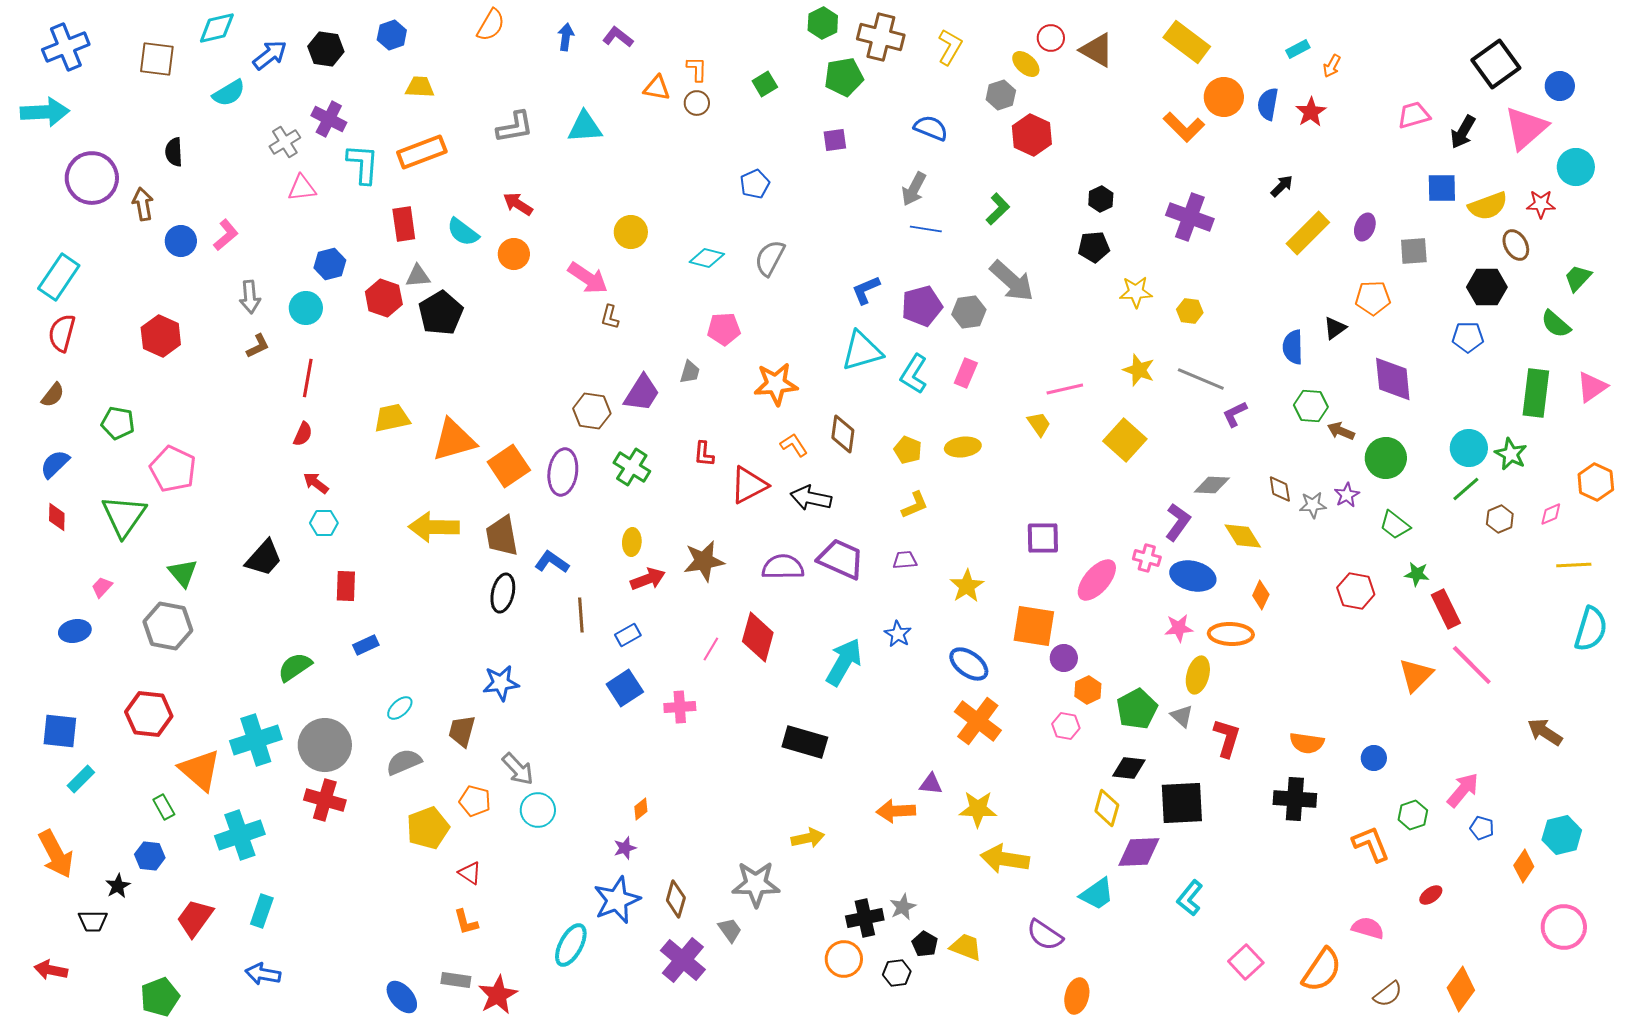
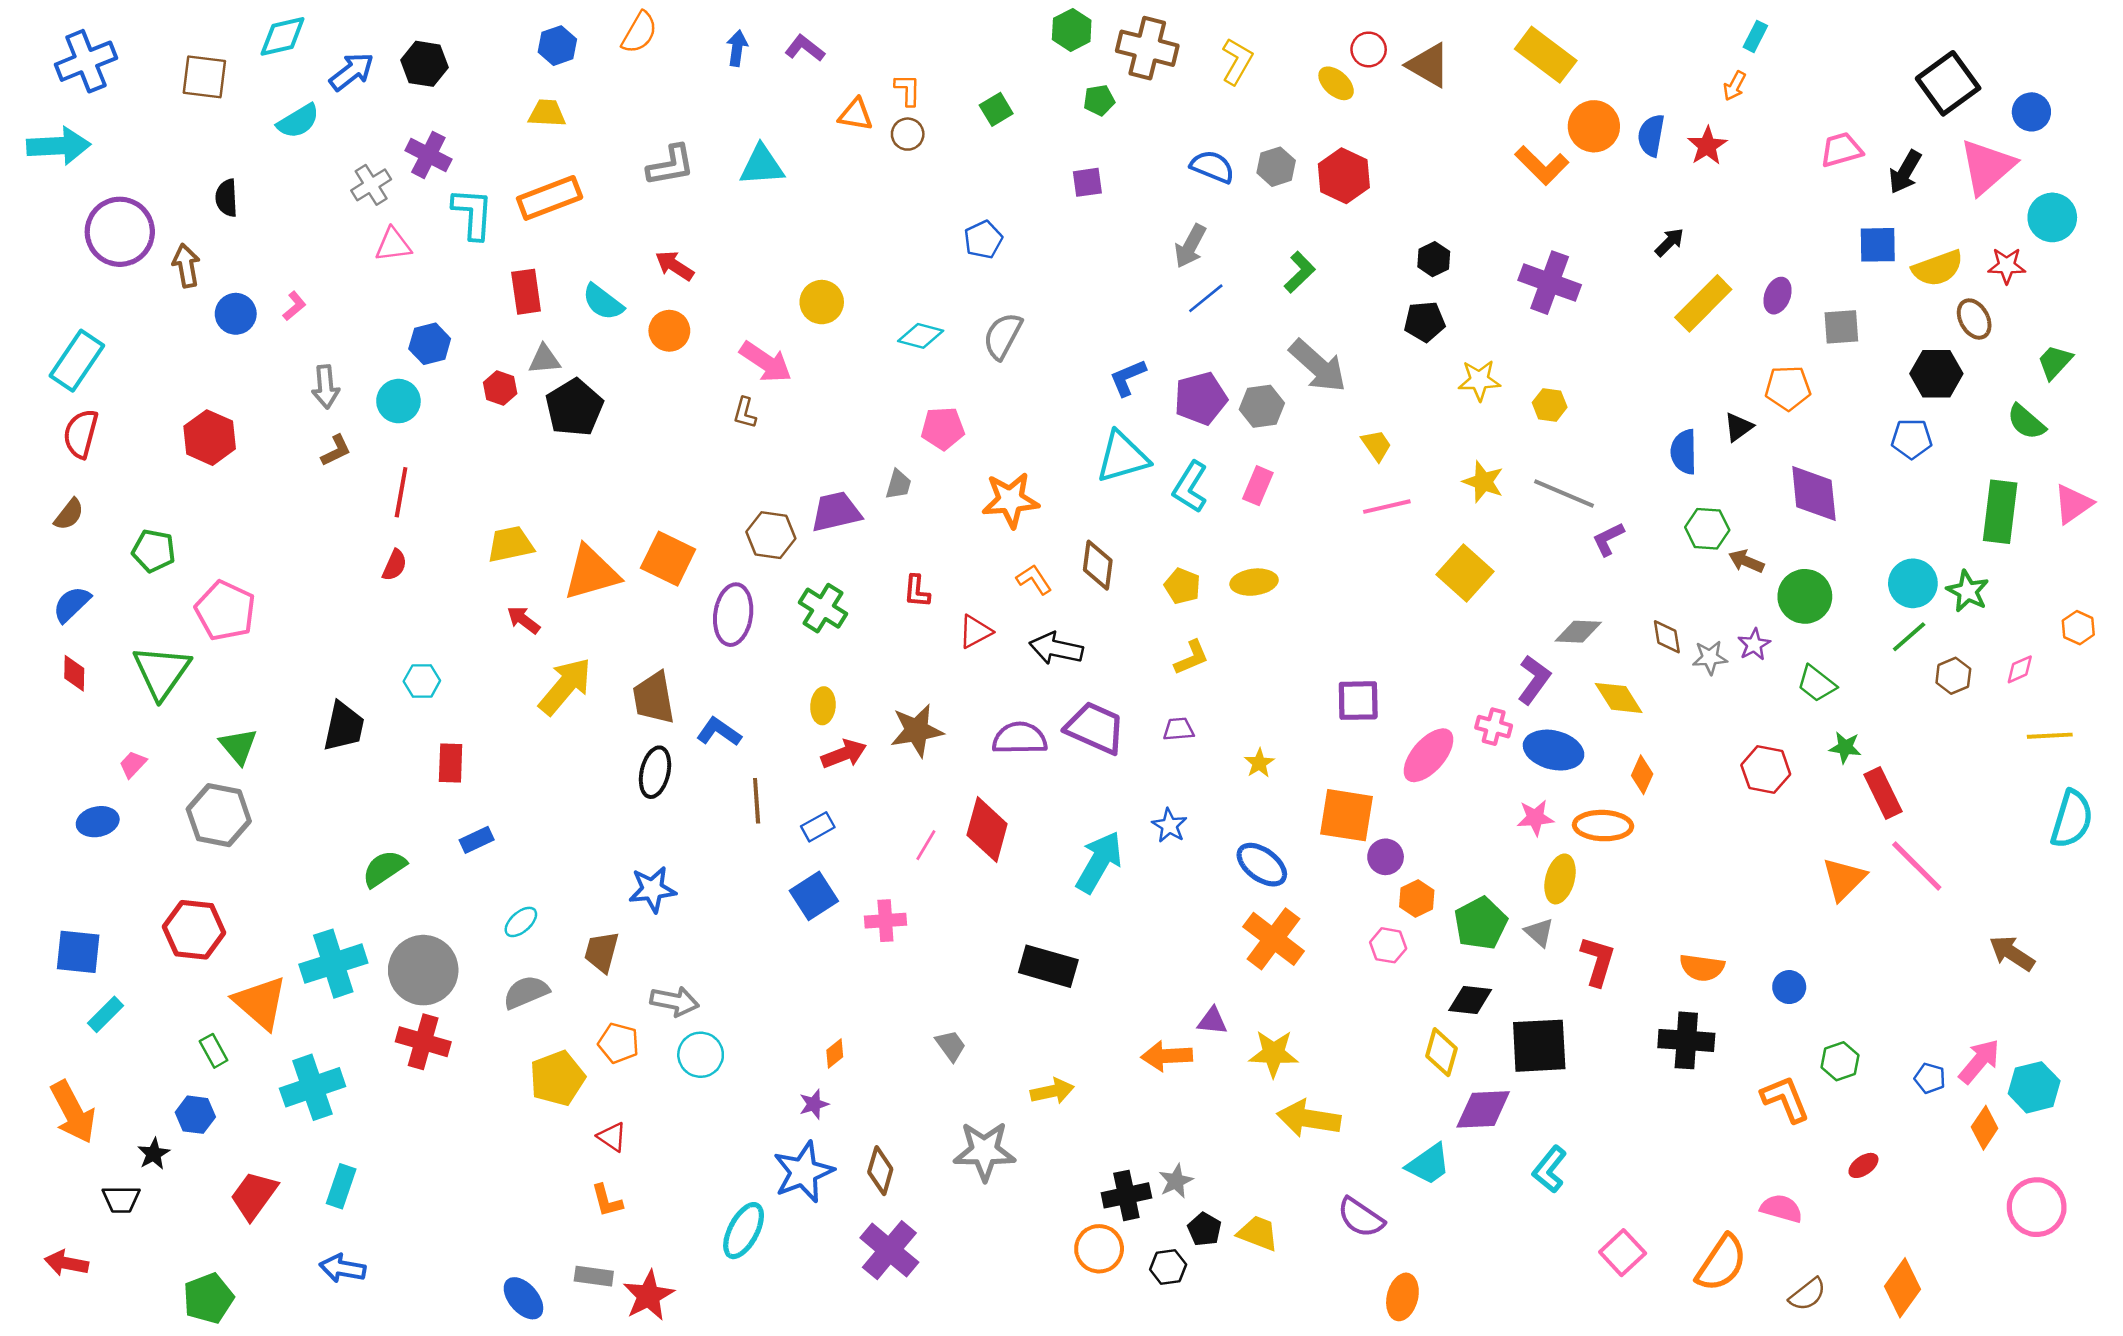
blue hexagon: (392, 35) -> (557, 46), moved
cyan rectangle: (1298, 49) -> (1755, 36), moved, turned -35
green pentagon: (844, 77) -> (1099, 100), size x0.6
gray hexagon: (1001, 95) -> (1276, 167), moved
blue line: (926, 229) -> (1206, 298), turned -48
pink L-shape: (226, 235) -> (294, 306), size x0.7
red hexagon: (384, 298) -> (500, 388), size x0.7
brown L-shape: (610, 317) -> (745, 413), moved
purple trapezoid: (642, 393) -> (836, 512), turned -135
yellow trapezoid: (1039, 424) -> (1376, 445), moved
orange square: (509, 466) -> (668, 559), moved, turned -30
orange hexagon: (1596, 482) -> (2078, 628), size x0.7
red arrow: (316, 483) -> (523, 620), moved
red triangle: (749, 485) -> (975, 632), size x0.7
yellow arrow: (434, 527) -> (565, 686), turned 129
black trapezoid: (264, 558) -> (344, 727), turned -30
yellow star: (967, 586) -> (1259, 763), size x0.7
gray arrow: (518, 769) -> (675, 1001), turned -36
pink arrow: (1463, 790) -> (1979, 1061), moved
gray trapezoid: (730, 930) -> (951, 1046), moved

